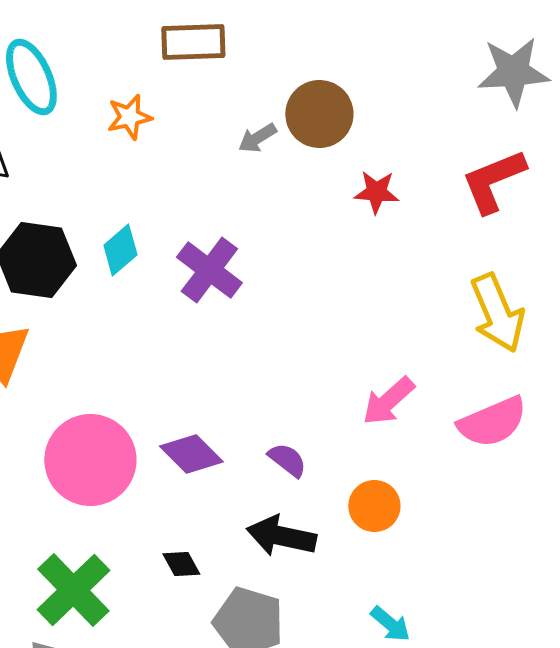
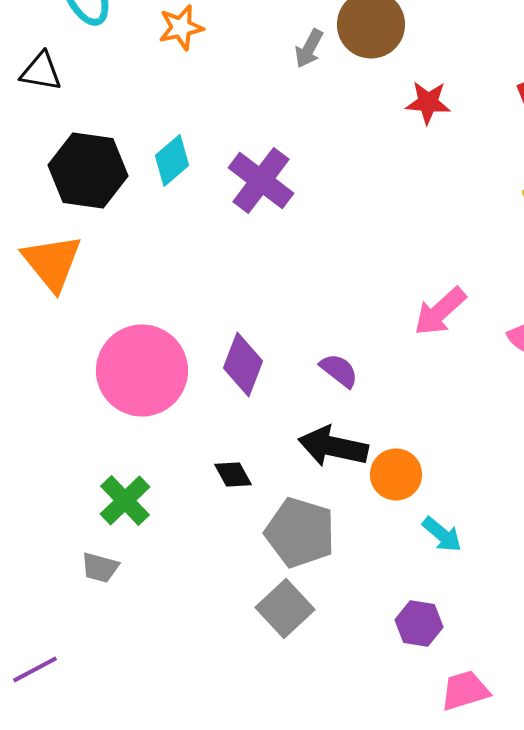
gray arrow: (257, 138) -> (309, 48), turned -30
purple diamond: (191, 454) -> (243, 364), turned 66
orange circle: (374, 506) -> (396, 474), moved
green cross: (73, 590) -> (125, 500), size x0.7

